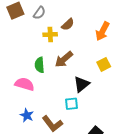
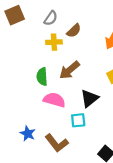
gray semicircle: (39, 13) -> (51, 18), moved
pink semicircle: (24, 84) -> (54, 100), moved

